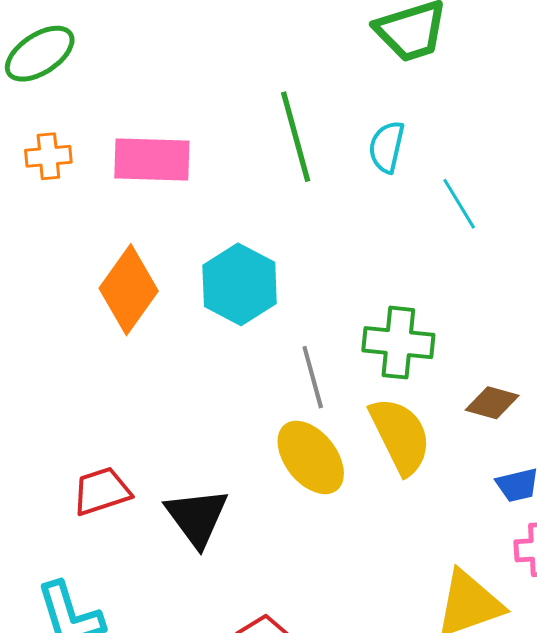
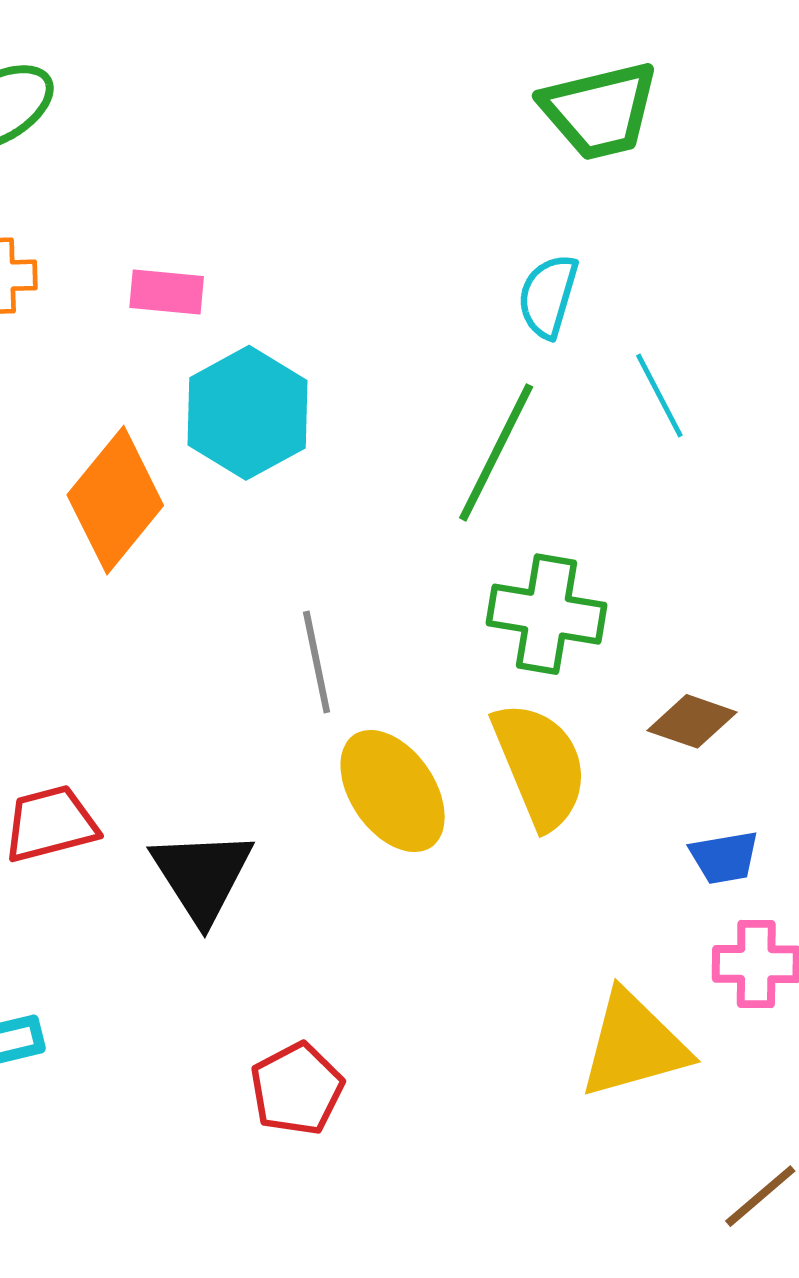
green line: (296, 137) -> (496, 452), moved, turned 38
pink rectangle: (152, 160) -> (167, 292), size x0.6
cyan hexagon: (240, 284) -> (247, 413), moved
gray line: (313, 377) -> (317, 662), moved

